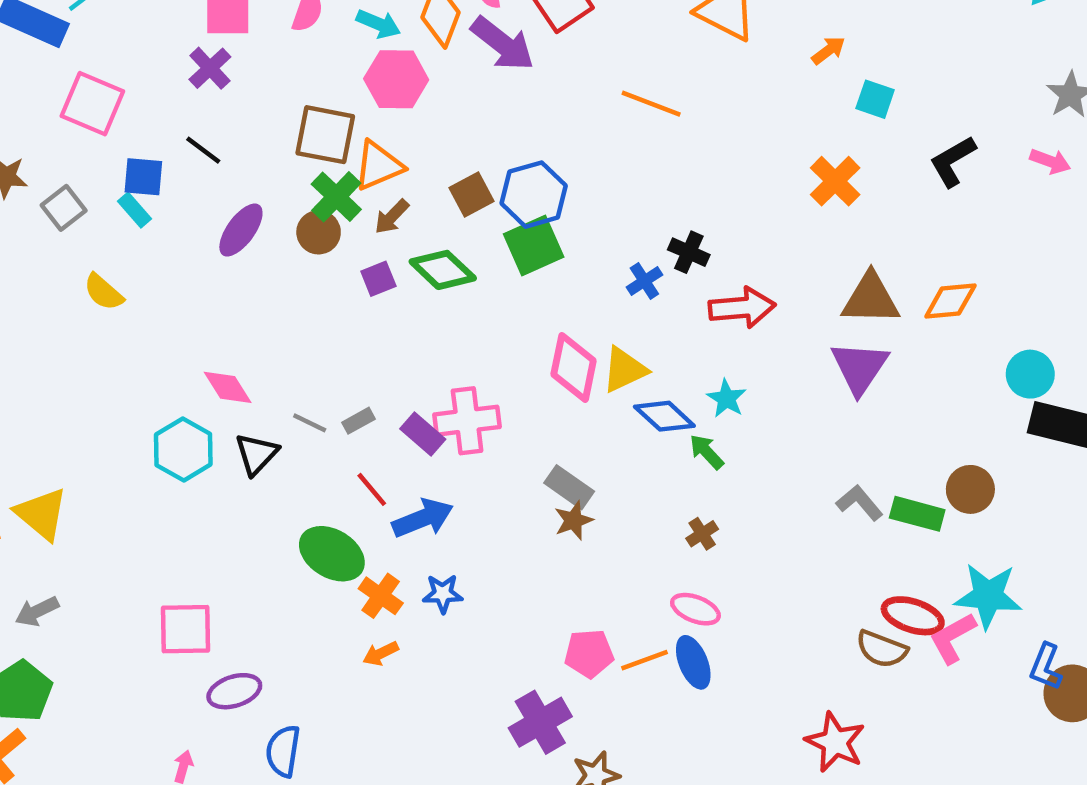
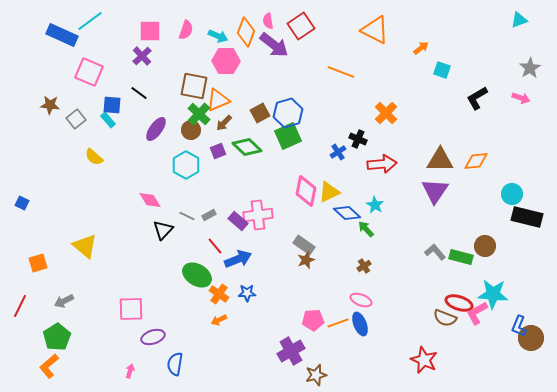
orange cross: (835, 181) -> (386, 113), moved
cyan hexagon: (183, 450) -> (186, 165), moved
yellow triangle: (41, 514) -> (85, 246), moved

